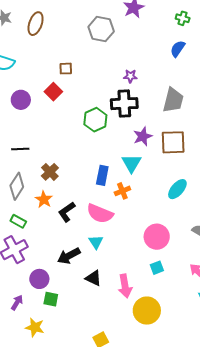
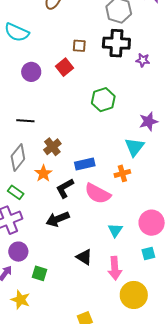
black cross: (124, 104) -> (116, 43), moved
blue rectangle: (102, 175) -> (85, 164), moved, turned 60
cyan triangle: (96, 242) -> (115, 230), moved
black arrow: (69, 256) -> (58, 219), moved
purple circle: (39, 279) -> (18, 252), moved

